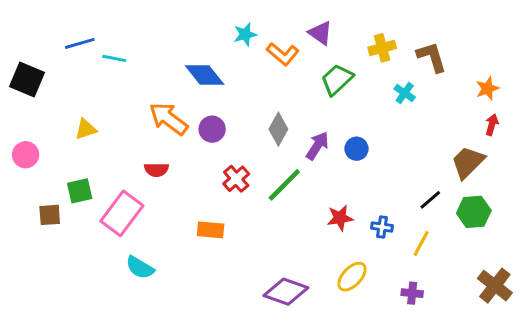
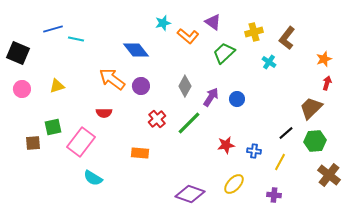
brown L-shape: (432, 57) -> (287, 38), turned -125
pink circle: (26, 155) -> (22, 89), moved
brown cross: (495, 286) -> (329, 175), moved

